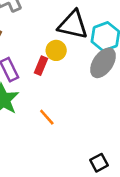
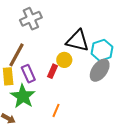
orange line: (47, 117) -> (56, 110), turned 64

